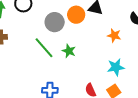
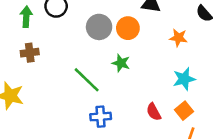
orange circle: (76, 15) -> (128, 28), moved
green line: (44, 48) -> (87, 80), moved

